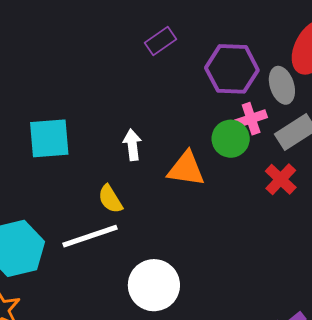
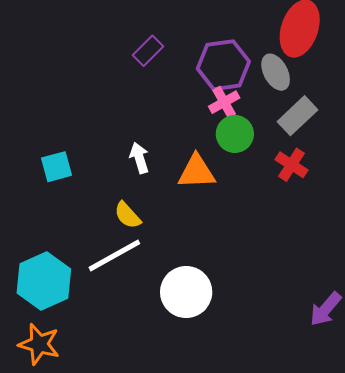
pink cross: (251, 119) -> (224, 102), moved
cyan square: (49, 138) -> (56, 167), size x0.7

